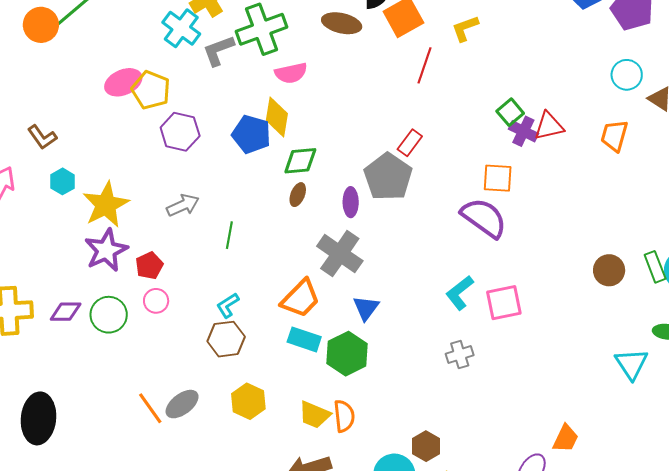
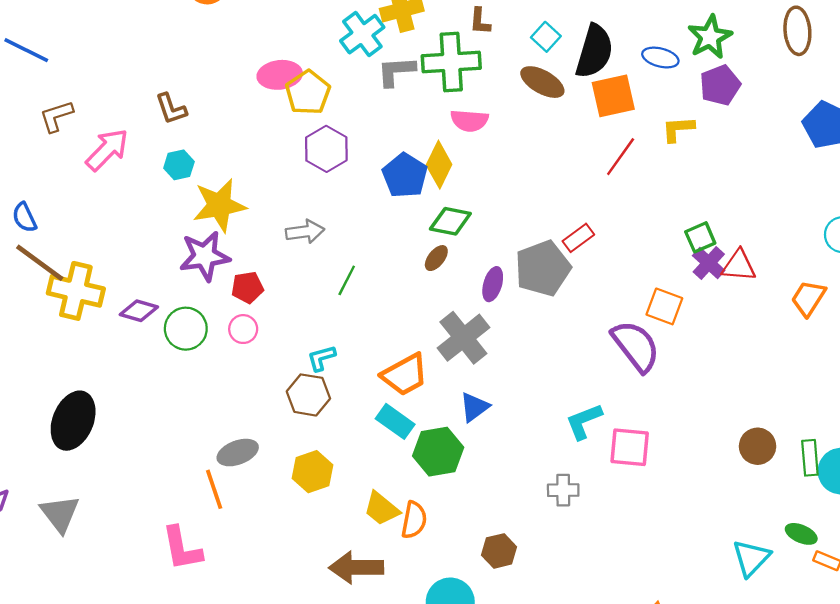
orange line: (150, 408) -> (214, 489), moved
brown hexagon: (426, 446) -> (499, 551), moved

